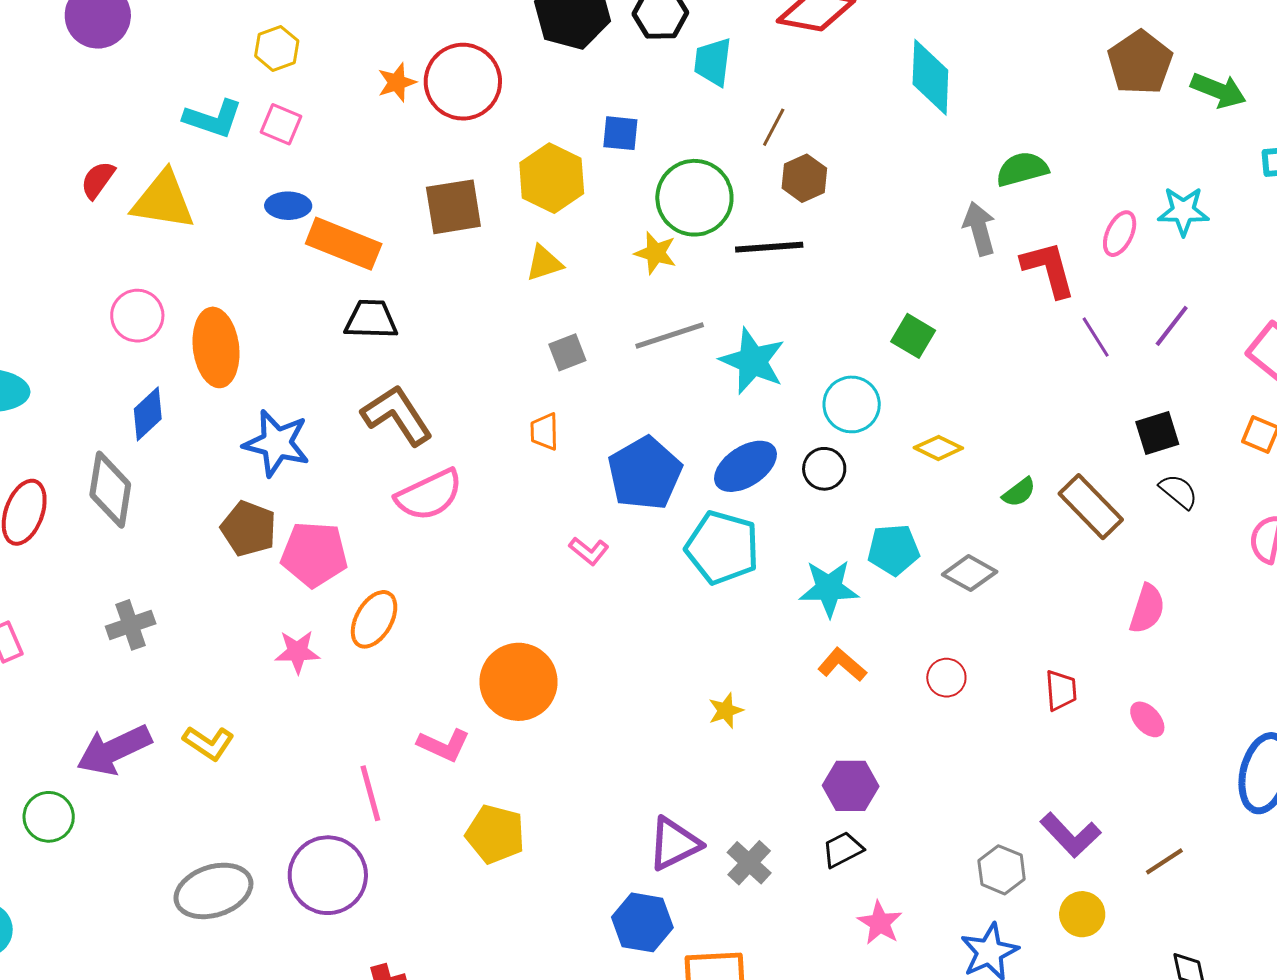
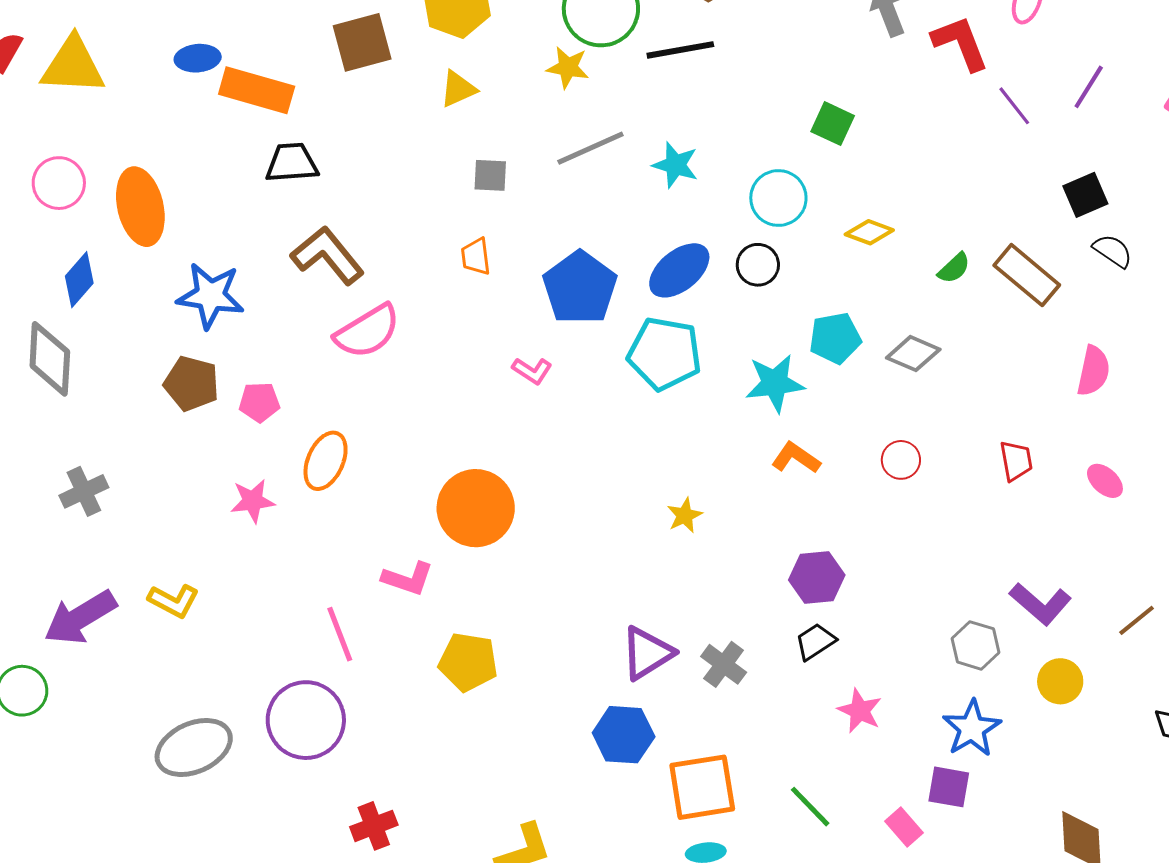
gray square: (567, 352) -> (490, 175), turned 30
cyan star: (753, 361) -> (675, 165), size x0.7
pink pentagon: (314, 554) -> (259, 402), size x0.6

